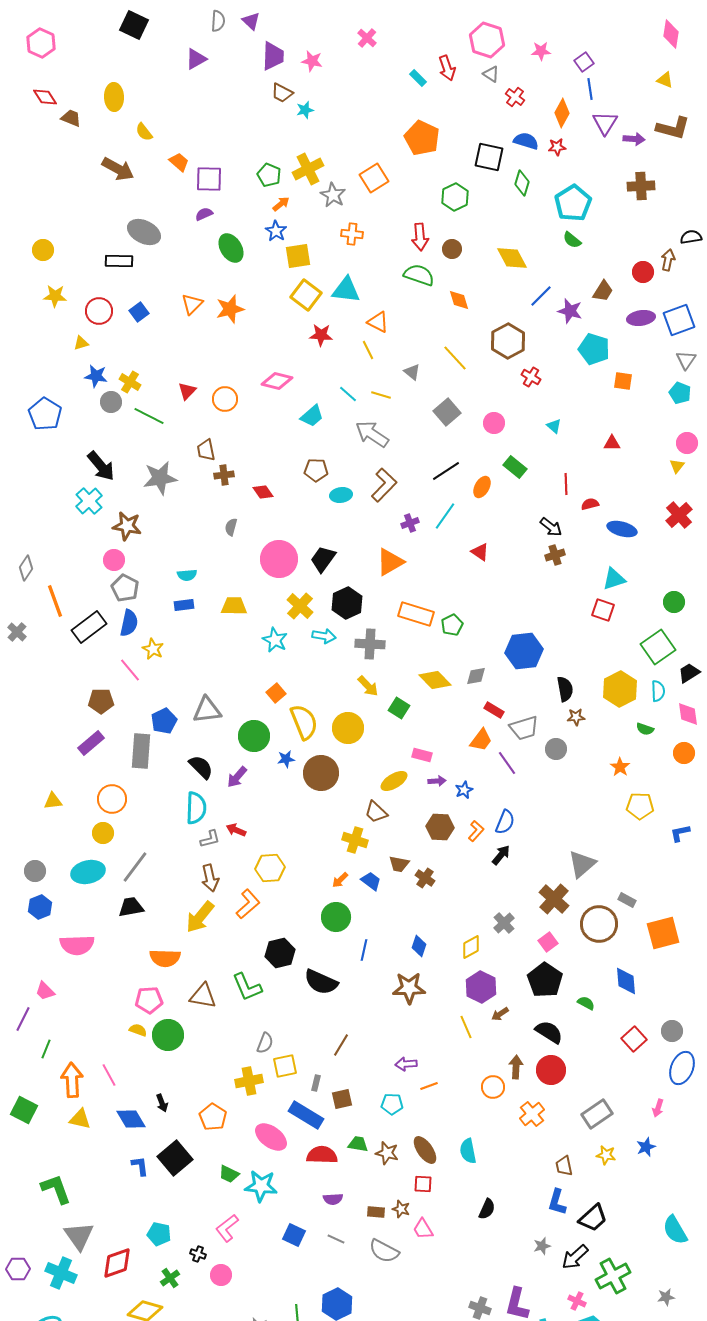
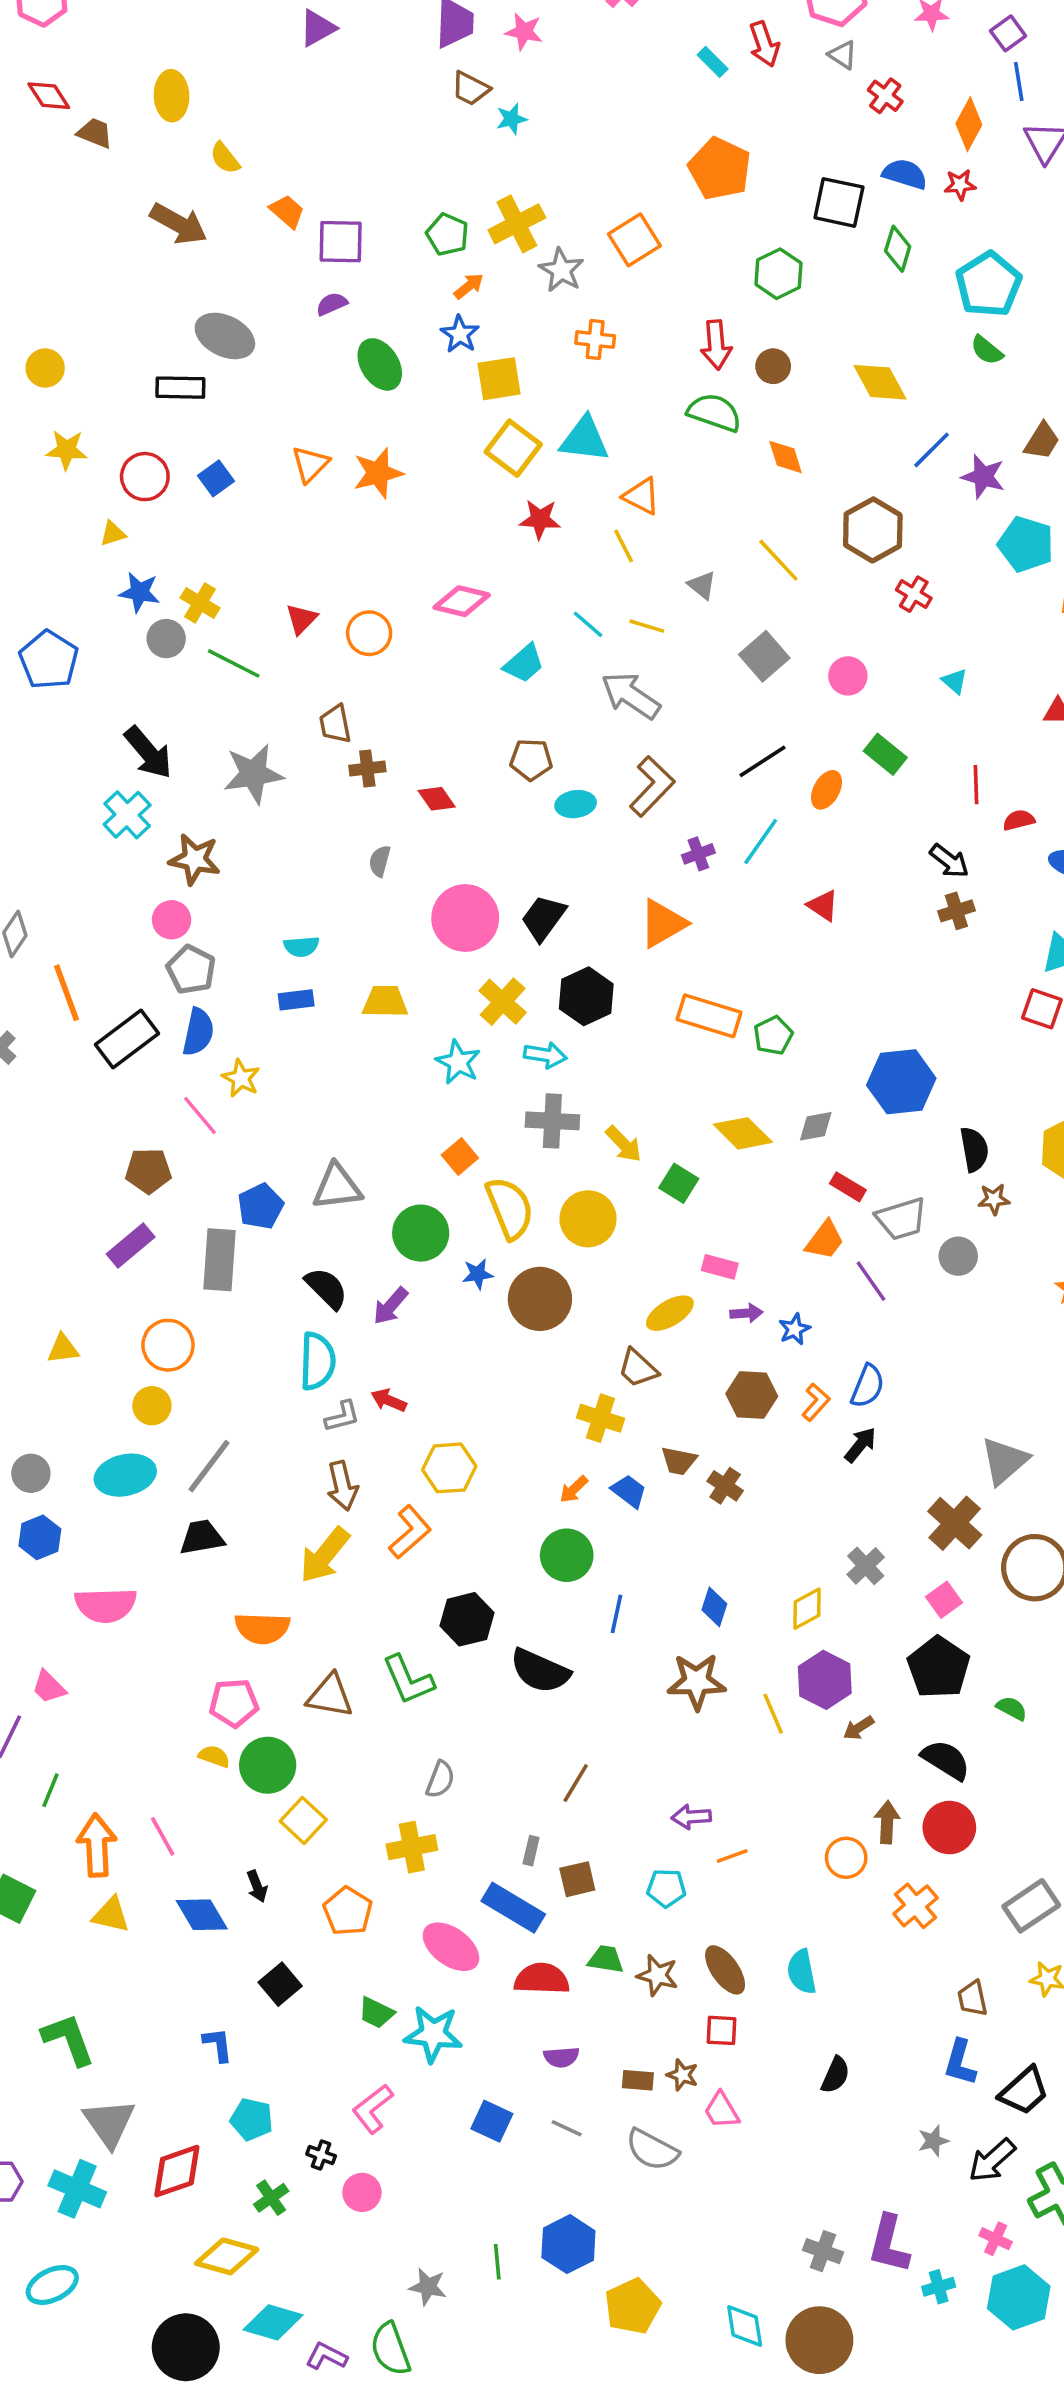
gray cross: (370, 644) -> (552, 1121), moved
yellow line: (466, 1027) -> (773, 1714), moved
yellow square: (285, 1066) -> (303, 1820), moved, turned -35
black square: (175, 1158) -> (280, 1984), size x0.7
blue L-shape: (140, 1166) -> (218, 2045), moved

